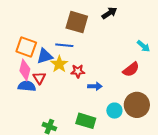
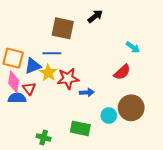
red star: (78, 71) -> (68, 78), size x1.5

